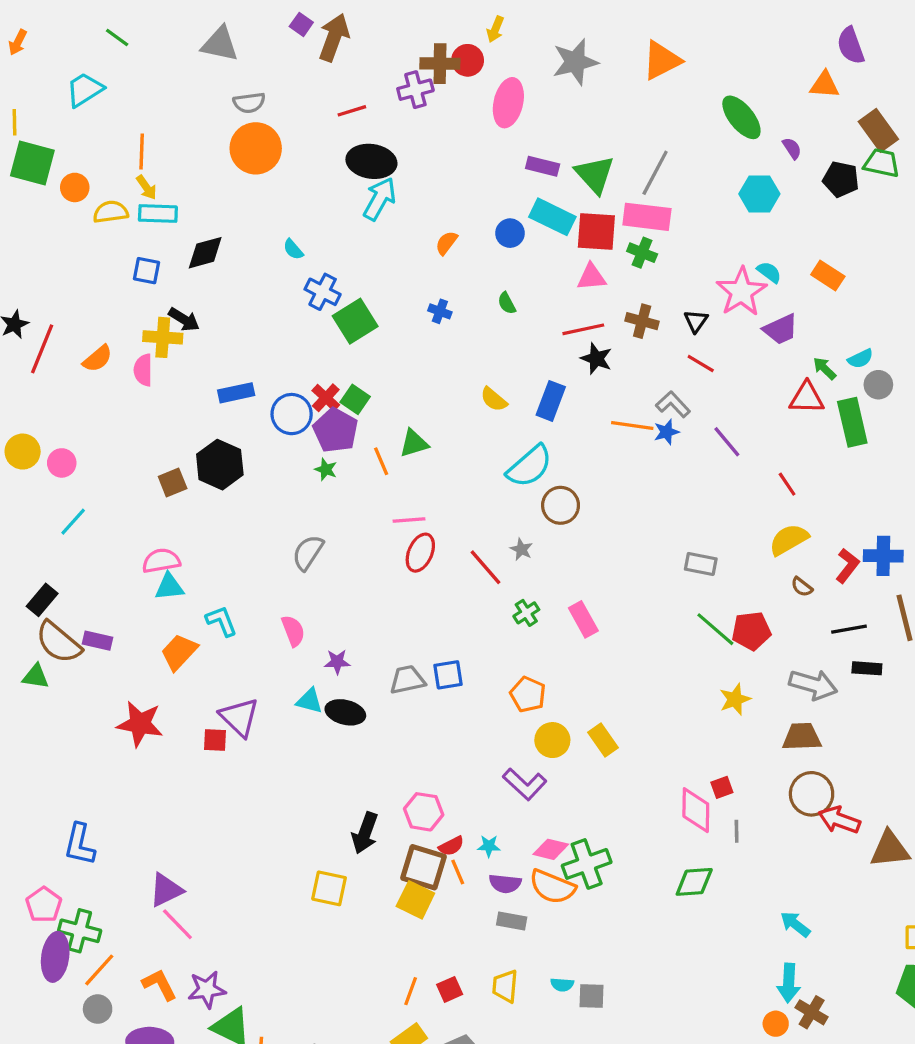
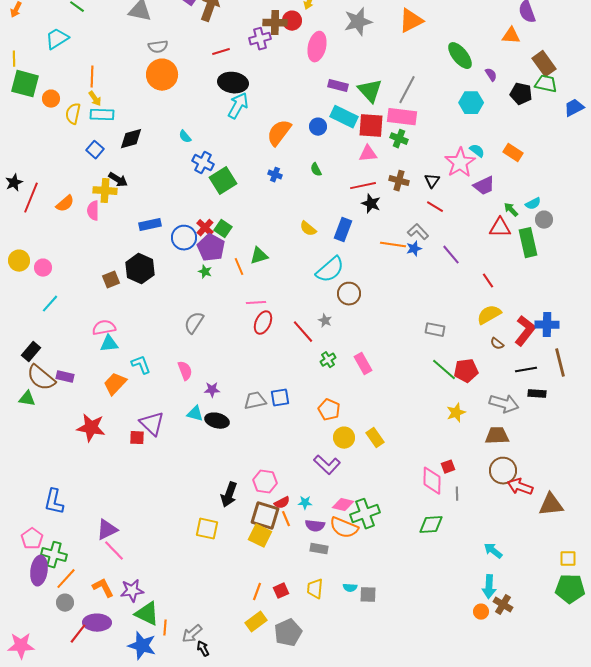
yellow semicircle: (111, 212) -> (73, 114), turned -70
orange semicircle: (446, 243) -> (279, 133), size x1.8
blue square: (146, 271) -> (95, 150), turned 30
red L-shape: (847, 566) -> (525, 331), size x1.4

